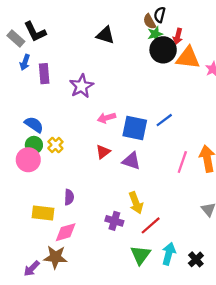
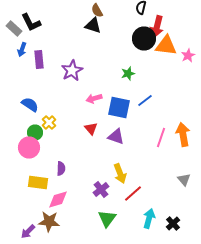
brown semicircle: (149, 22) -> (97, 10), moved
green star: (155, 34) -> (128, 74), moved
red arrow: (178, 36) -> (157, 26), size x1.5
green circle: (34, 145) -> (35, 132), moved
red triangle: (103, 152) -> (91, 128), turned -32
pink circle: (28, 160) -> (29, 148), moved
purple cross: (114, 221) -> (101, 190), turned 35
green triangle: (140, 255) -> (107, 218), moved

